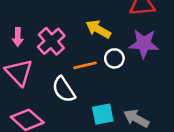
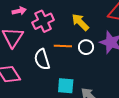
pink arrow: (18, 37) -> (19, 11), turned -120

